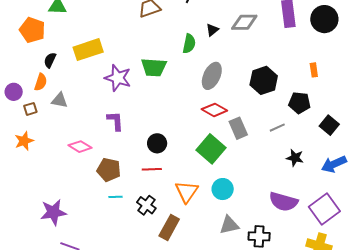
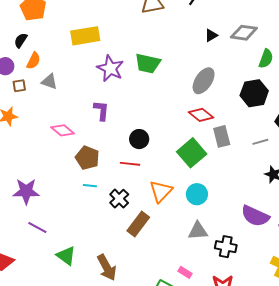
green semicircle: (189, 44) -> (266, 59), moved
black semicircle: (50, 60) -> (21, 40), moved

